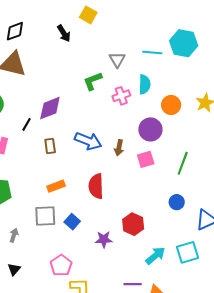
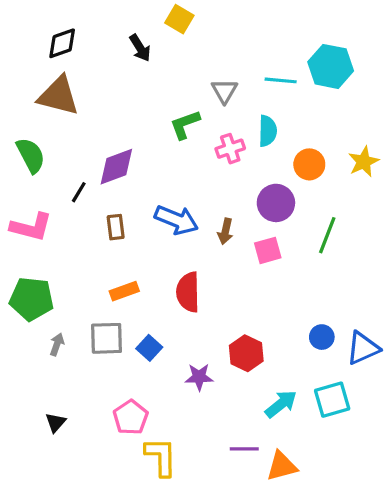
green line: (183, 163) -> (327, 235), moved
blue circle: (177, 202) -> (322, 337), moved
gray arrow: (14, 235) -> (57, 344), moved

